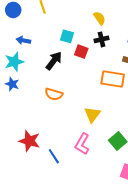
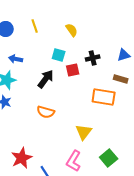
yellow semicircle: (99, 18) -> (72, 30), moved
red square: (81, 52) -> (73, 70), turned -32
red star: (29, 141) -> (22, 158), turned 30

